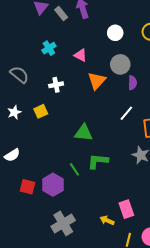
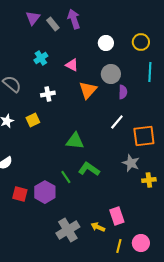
green L-shape: (98, 161) -> (89, 169), turned 30
gray cross: (63, 223) -> (68, 230), moved

